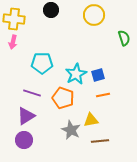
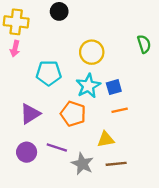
yellow circle: (94, 15) -> (92, 52), moved
purple line: (32, 93) -> (57, 148), moved
purple triangle: (26, 116) -> (30, 114), moved
gray star: (71, 130) -> (82, 164), moved
purple circle: (24, 140) -> (27, 152), moved

